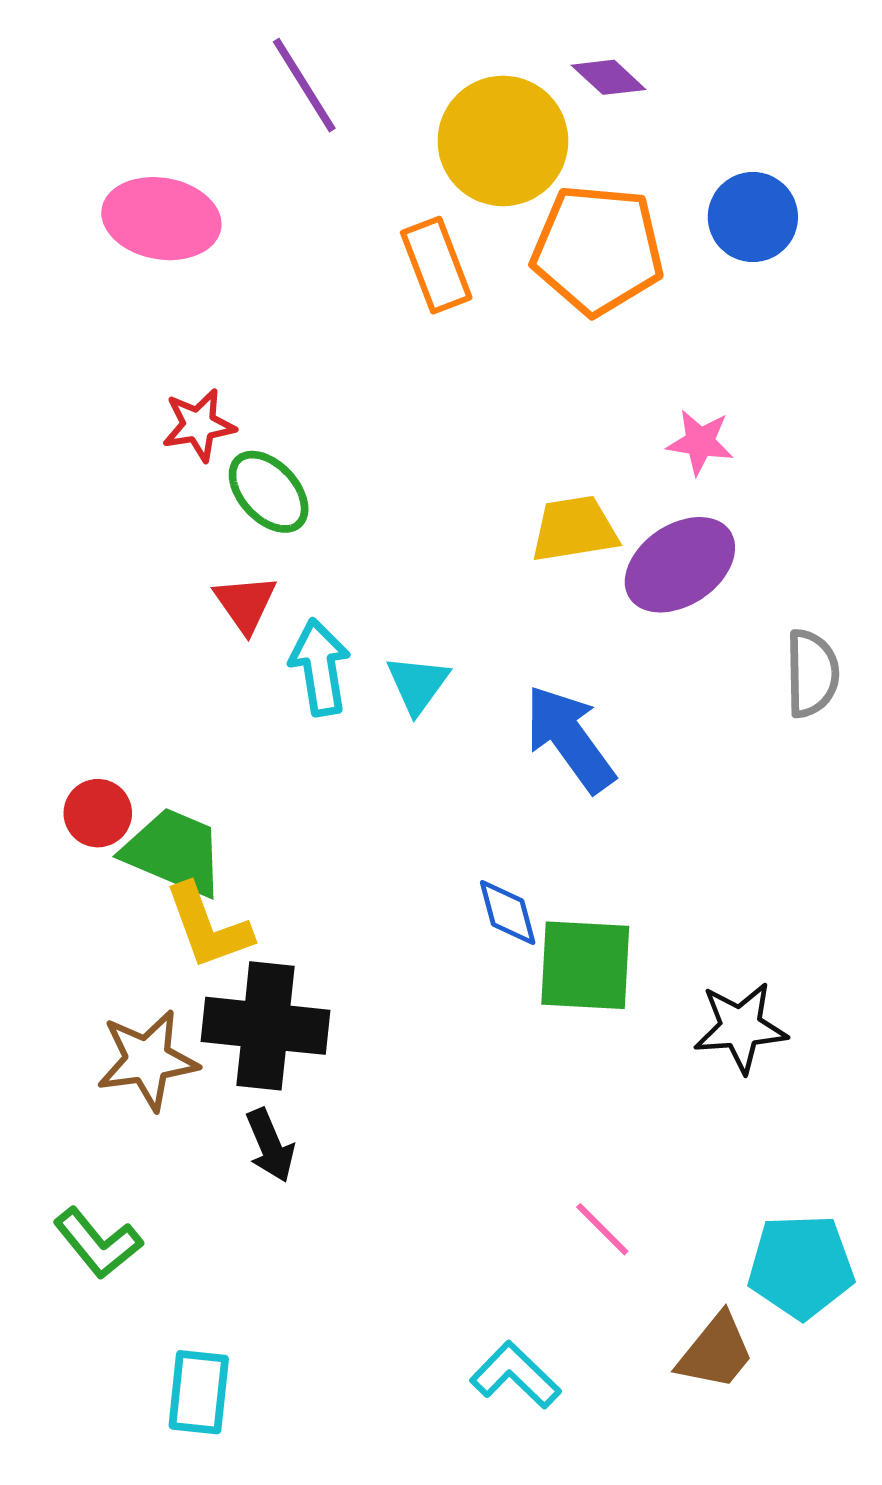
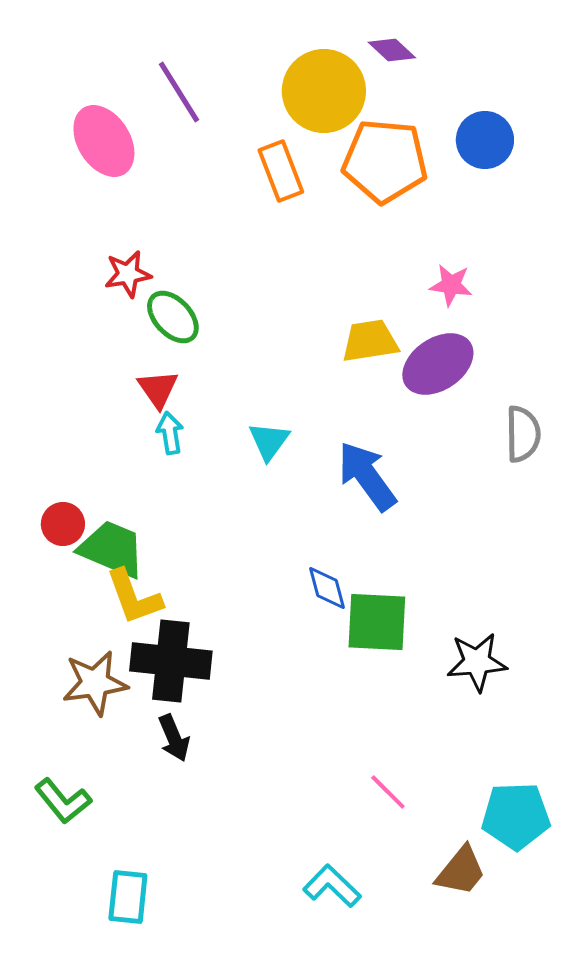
purple line: (304, 85) -> (179, 92), moved
pink ellipse: (161, 219) -> (104, 141), turned 48
cyan arrow: (320, 667) -> (170, 433), moved, size x0.7

